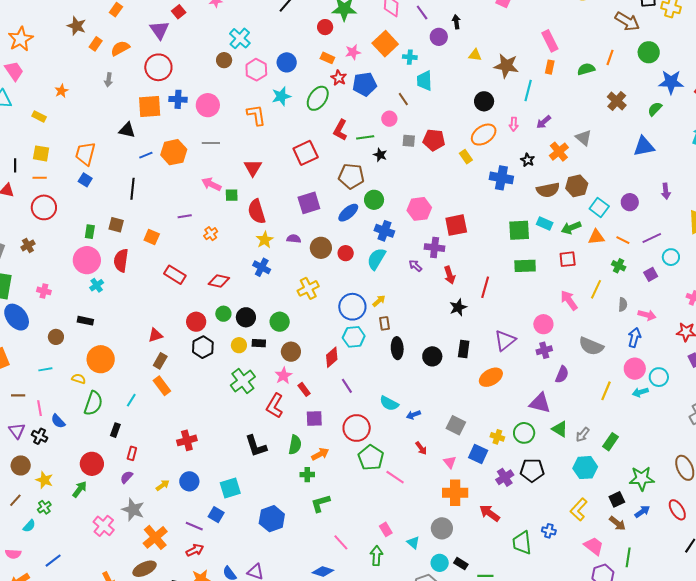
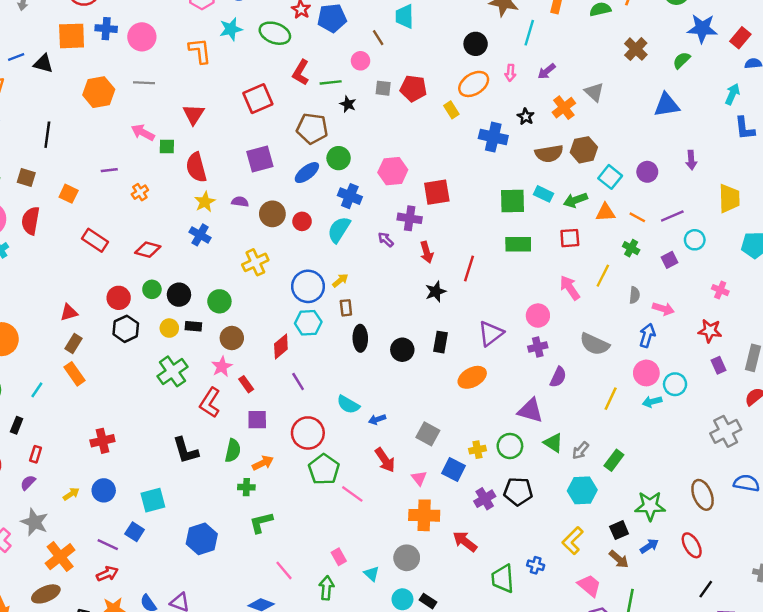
green ellipse: (318, 98) -> (275, 33), turned 75
blue line: (146, 155) -> (16, 57), moved
yellow cross: (497, 437) -> (477, 450), turned -32
red arrow: (421, 448) -> (385, 460), size x1.5

